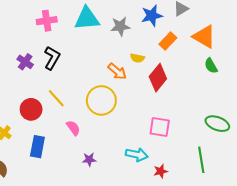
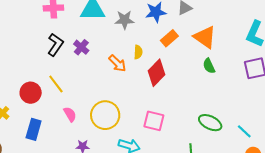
yellow semicircle: (137, 58) -> (138, 52), turned -104
purple cross: (25, 62) -> (81, 47), moved
yellow circle: (101, 100) -> (105, 115), moved

